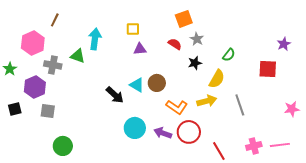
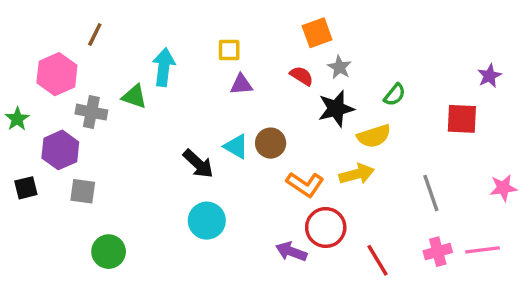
black star: (195, 63) -> (336, 109), size x1.5
yellow semicircle: (217, 79) -> (374, 136), turned 42
gray line: (240, 105) -> (431, 193), moved
cyan circle: (135, 128) -> (207, 221), moved
purple arrow: (163, 133) -> (291, 252), moved

